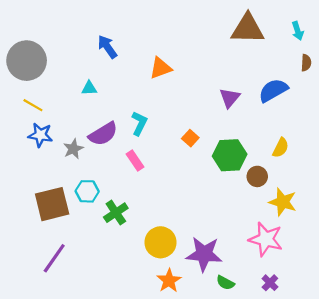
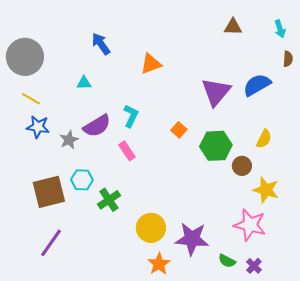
brown triangle: (248, 29) -> (233, 27), size x0.6
purple triangle: (230, 98) -> (216, 92), size x1.5
green semicircle: (225, 283) -> (227, 261), moved

